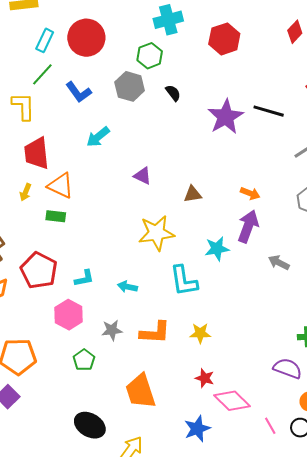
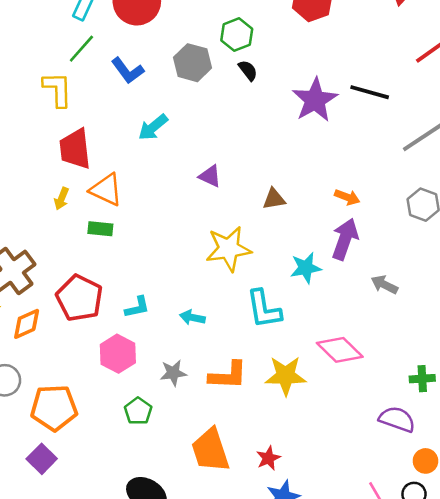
green hexagon: (150, 56) -> (237, 35), moved
yellow star: (200, 333) -> (286, 376), size x1.5
red star: (205, 378) -> (268, 458), moved, turned 30
pink diamond: (232, 401) -> (340, 350), moved

